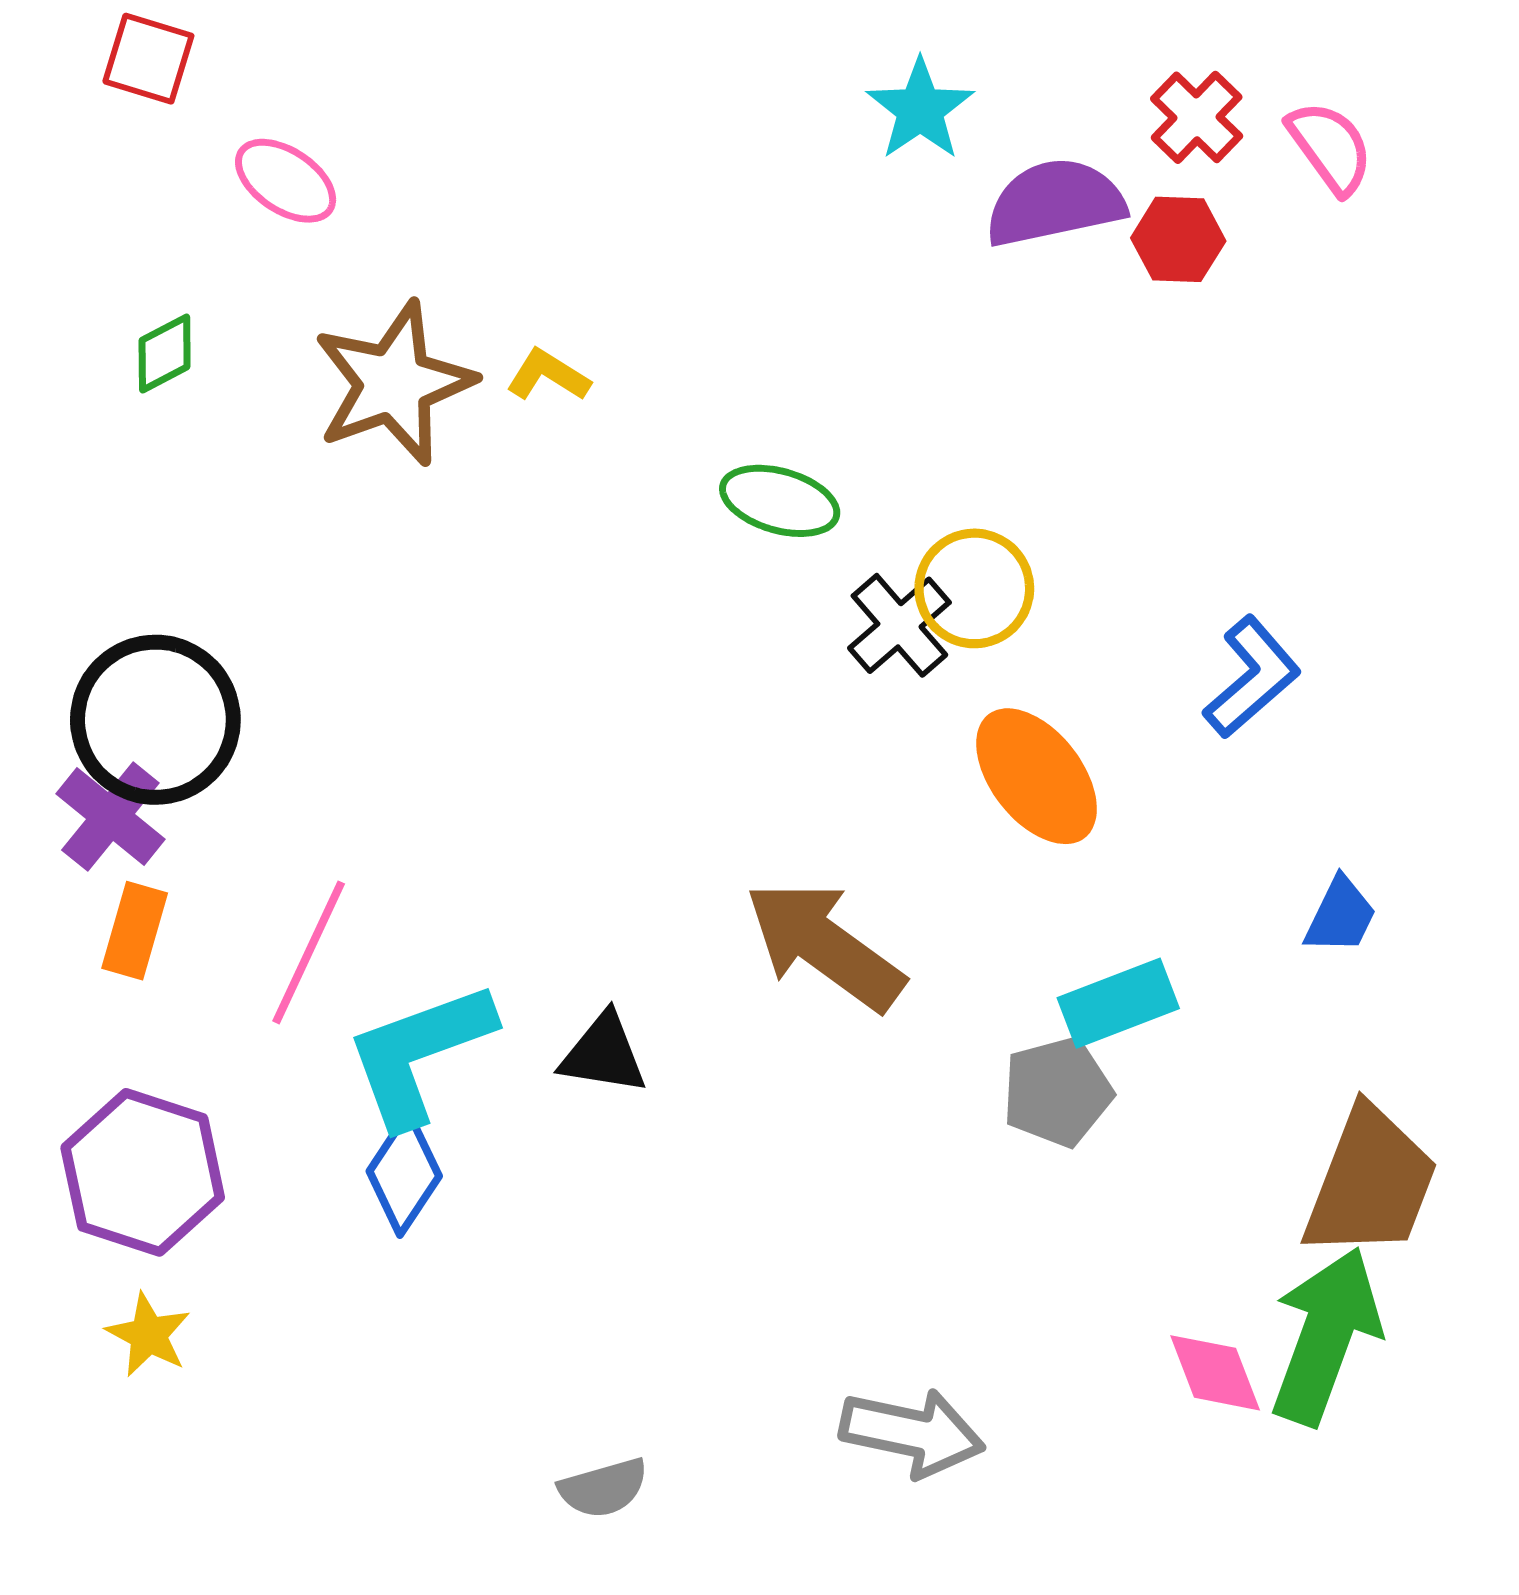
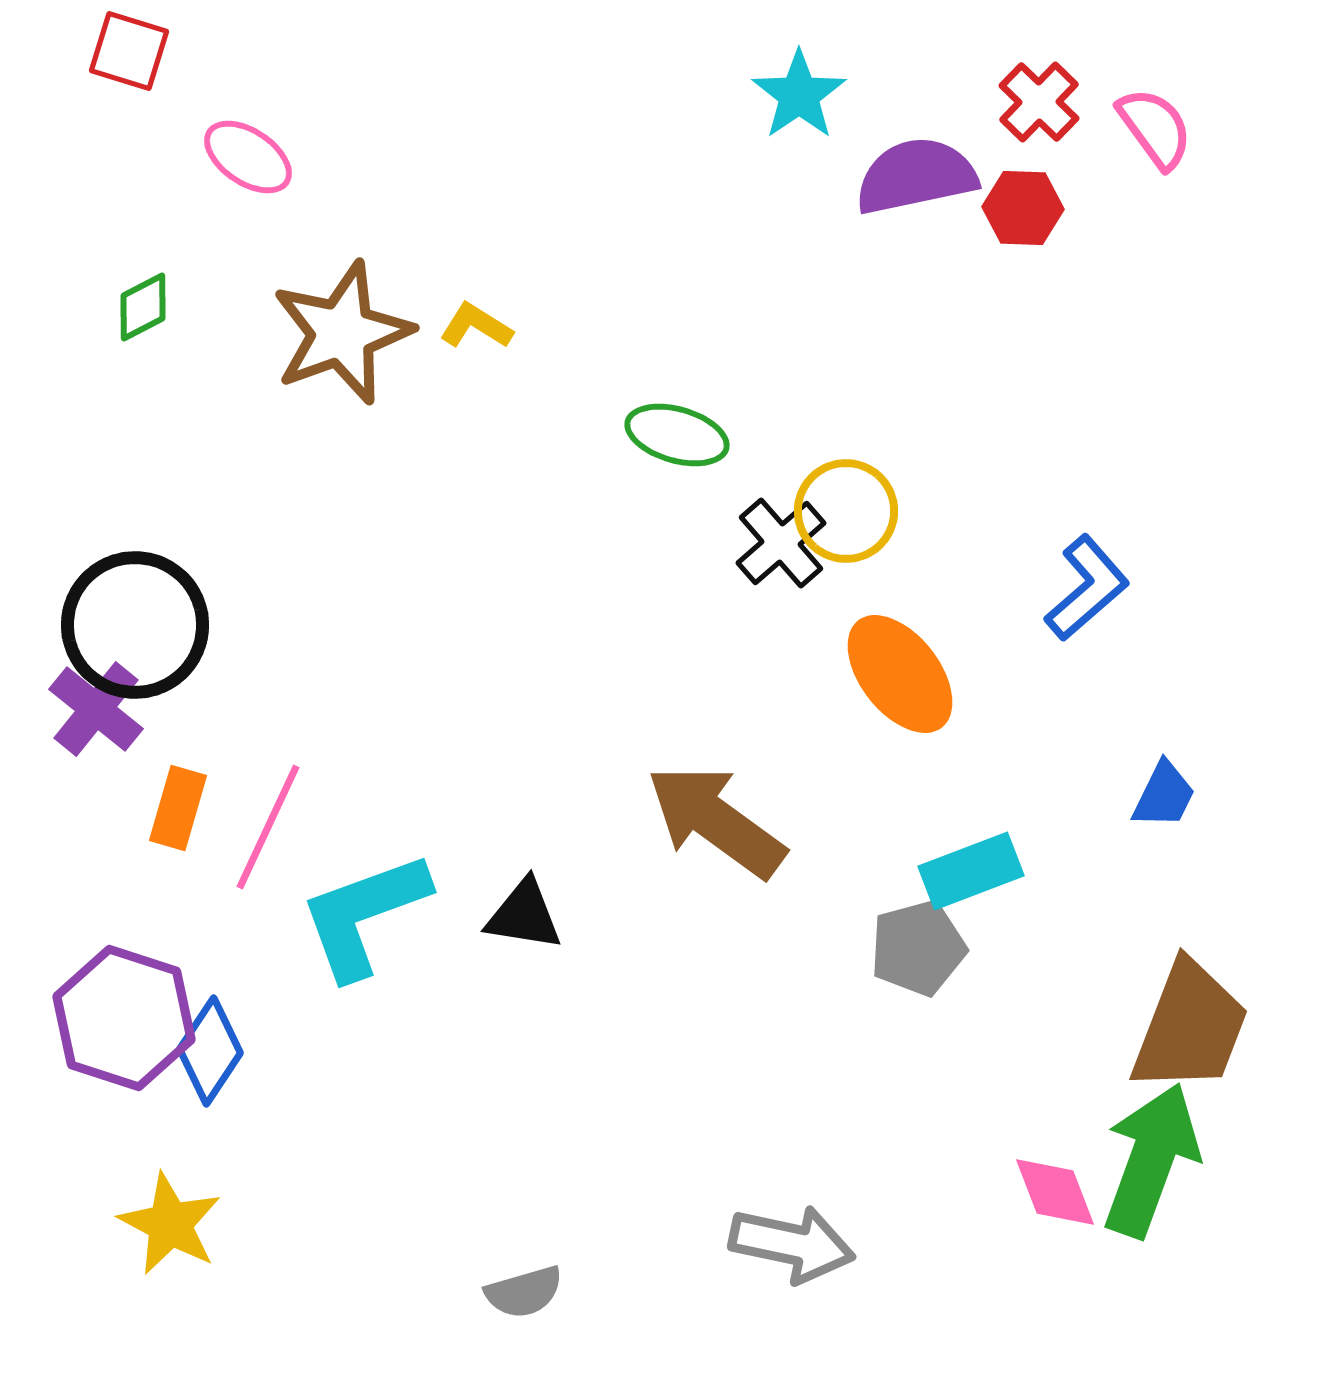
orange rectangle: (135, 931) -> (178, 808), moved
blue diamond: (404, 1174) -> (210, 1051), moved
yellow star: (148, 1335) -> (170, 1224), moved, size x1.4

